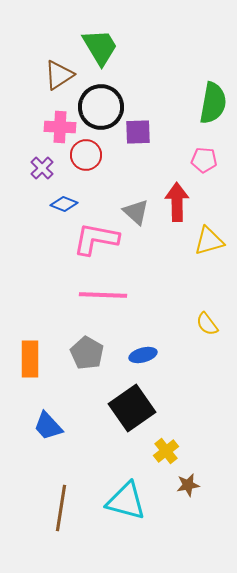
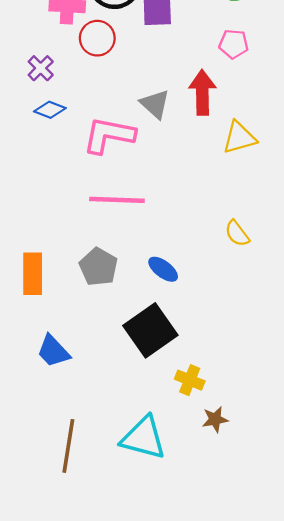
purple cross: (42, 168) -> (41, 68), moved
blue diamond: (64, 204) -> (50, 110), moved
blue ellipse: (143, 355) -> (163, 269), turned 52
yellow cross: (166, 451) -> (190, 380), turned -30

